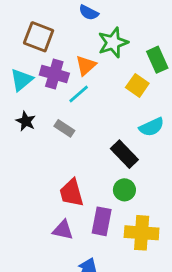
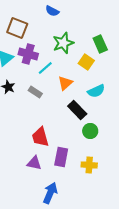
green star: (113, 43) -> (63, 43), moved
orange triangle: (86, 65) -> (65, 83), moved
green circle: (124, 190) -> (90, 131), moved
yellow cross: (142, 233) -> (89, 165), size x0.7

